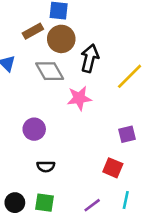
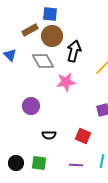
black semicircle: (46, 167) -> (49, 135), moved
red square: (113, 168) -> (83, 136), moved
purple line: (92, 205) -> (76, 165), turned 40

